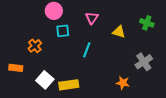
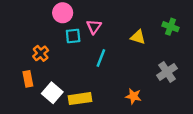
pink triangle: (92, 18) -> (94, 27), moved
orange rectangle: (16, 68) -> (28, 79), moved, turned 72
orange star: (123, 83) -> (133, 96), moved

